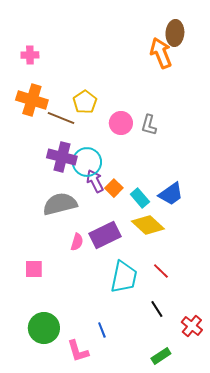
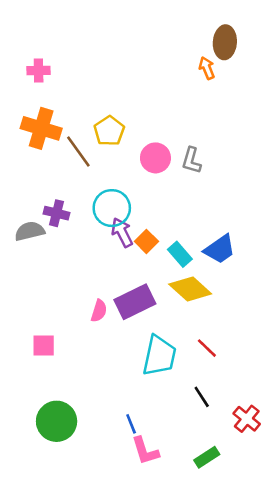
orange arrow: (161, 53) -> (207, 68), size x0.6
brown line: (61, 118) -> (78, 151), turned 32
purple cross: (62, 157) -> (57, 213), moved, size x0.7
gray semicircle: (60, 204) -> (30, 231), moved, size x0.7
pink L-shape: (78, 351) -> (145, 451), moved

